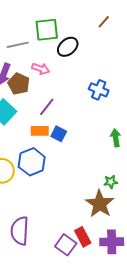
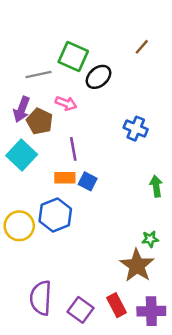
green square: (47, 30) -> (73, 56), turned 30
purple line: (47, 107) -> (73, 149), turned -48
purple square: (66, 245) -> (80, 310), moved

